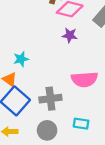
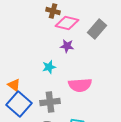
cyan star: (21, 59) -> (49, 67), moved

